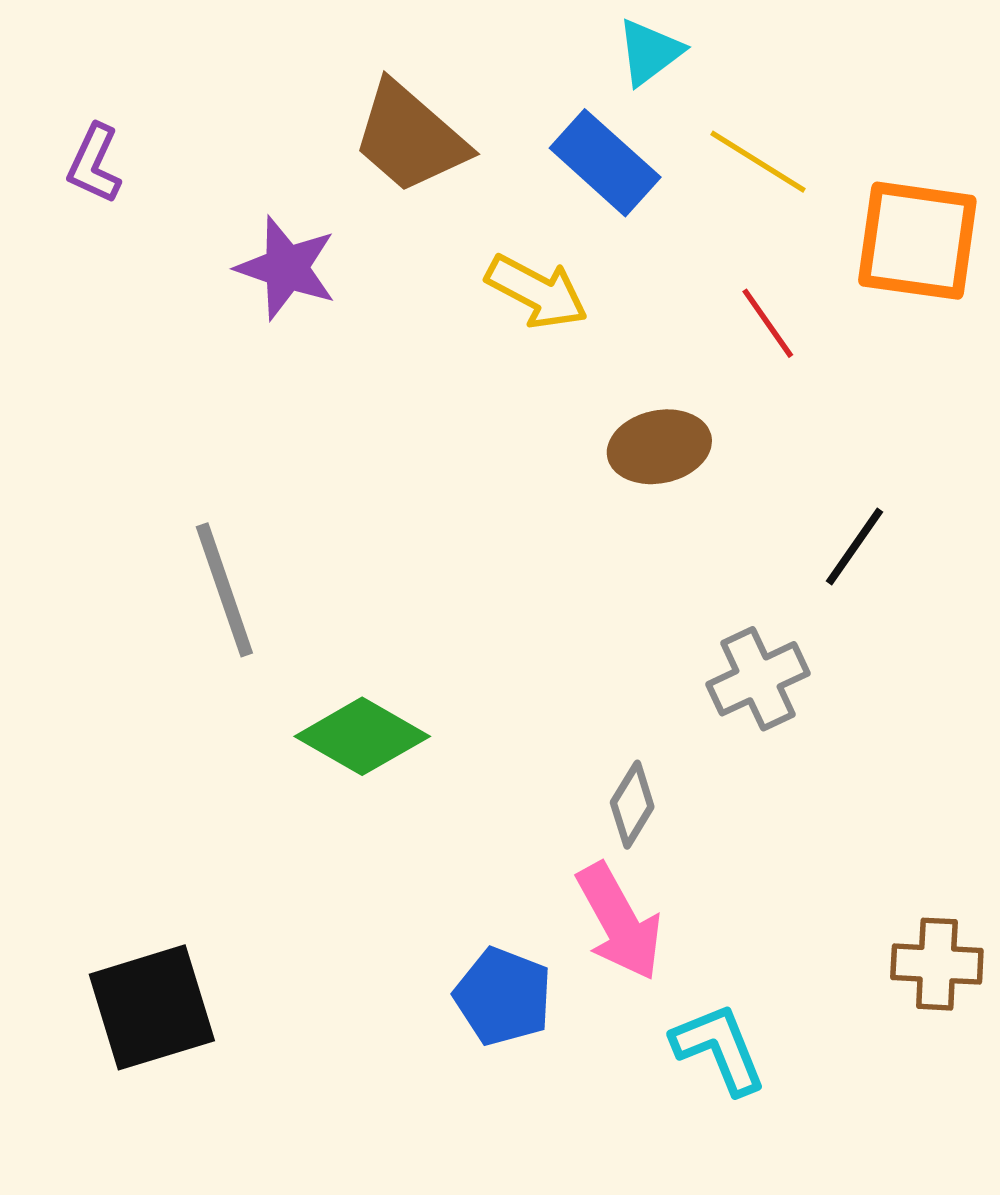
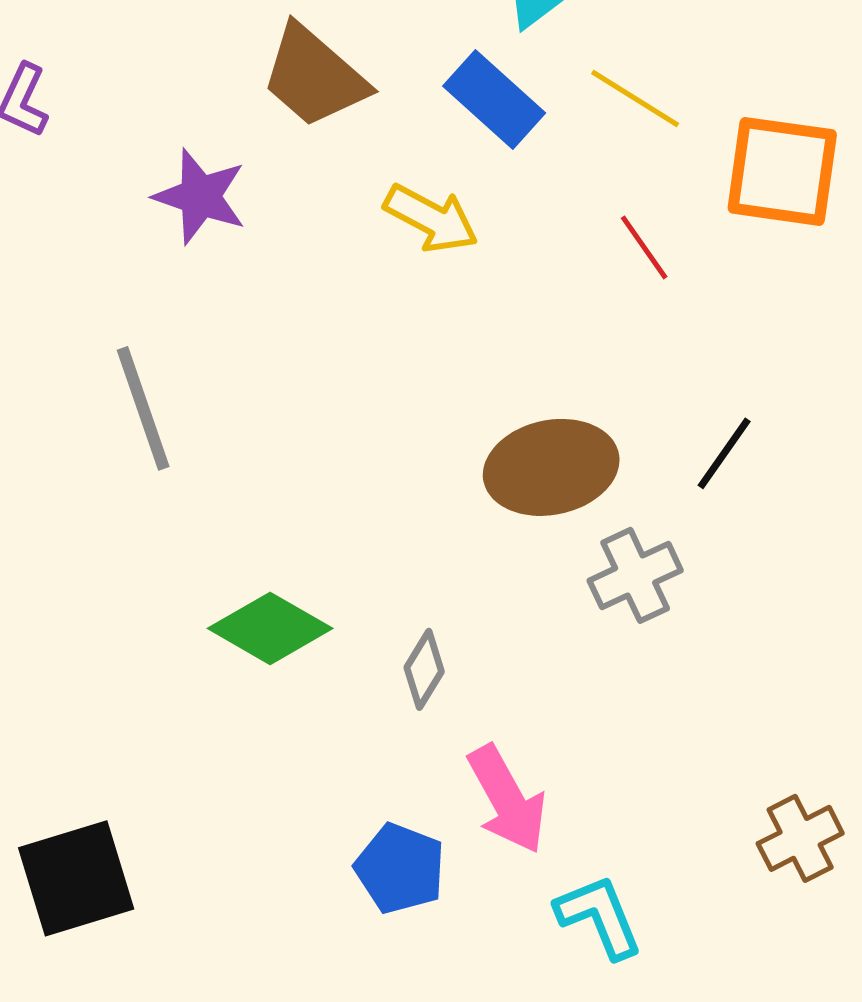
brown ellipse: (659, 447) -> (551, 467), moved, size x1.4
gray line: (224, 590) -> (143, 408), moved
gray diamond: (632, 805) -> (424, 669), moved
brown cross: (937, 964) -> (800, 838), turned -30

